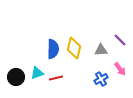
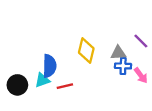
blue semicircle: (53, 49) -> (49, 66), moved
blue cross: (101, 79) -> (123, 66), moved, turned 32

